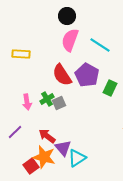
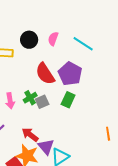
black circle: (67, 16) -> (29, 40), moved
pink semicircle: (70, 40) -> (53, 39), size x0.6
green rectangle: (110, 88) -> (68, 100), moved

